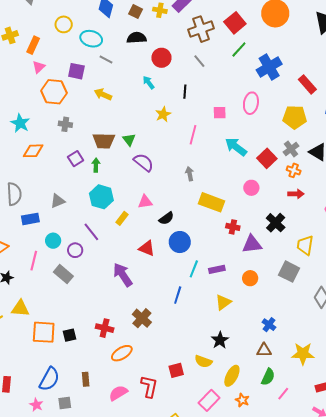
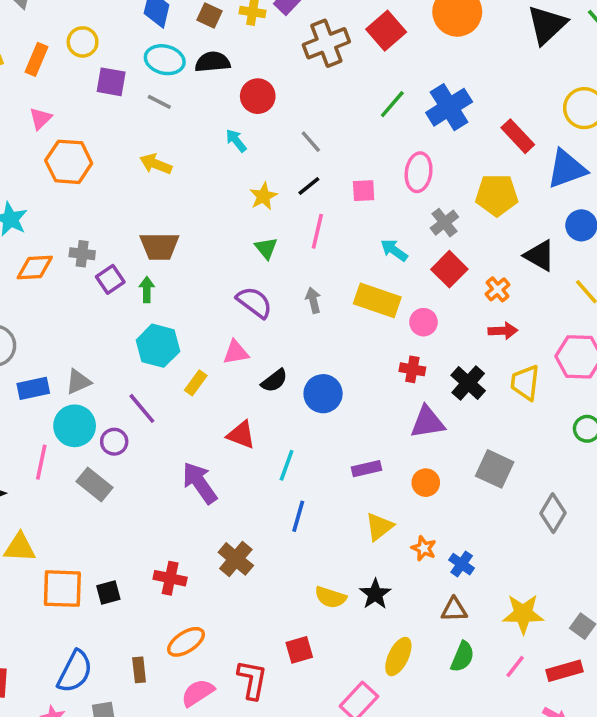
cyan ellipse: (91, 39) -> (165, 60), moved
orange rectangle: (33, 45) -> (37, 59), moved
green line: (239, 49) -> (392, 104), moved
gray line: (199, 61) -> (311, 142), moved
purple square: (76, 71) -> (111, 82), moved
black line: (185, 92) -> (309, 186), moved, turned 48
gray cross: (65, 124) -> (82, 254), moved
green triangle: (129, 140) -> (266, 248), moved
cyan arrow: (236, 147) -> (394, 250), size x0.7
gray cross: (291, 149) -> (444, 223), moved
purple semicircle: (144, 162) -> (254, 302), moved
orange cross: (294, 170) -> (498, 289), turned 32
gray triangle: (58, 201) -> (78, 382), moved
yellow rectangle: (211, 202) -> (377, 300), moved
red cross: (233, 227) -> (412, 369), moved
cyan circle: (53, 241) -> (75, 426), size x1.5
blue circle: (180, 242) -> (323, 394), moved
yellow trapezoid: (305, 245) -> (525, 383), moved
cyan line: (194, 269) -> (287, 465), moved
orange ellipse: (122, 353) -> (186, 642), moved
yellow semicircle: (203, 361) -> (330, 597), moved
pink line: (283, 394) -> (515, 667), moved
orange star: (242, 400) -> (424, 548), moved

